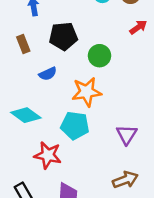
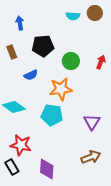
red arrow: (138, 27) -> (101, 62), moved, turned -32
red star: (48, 155) -> (21, 145), moved

